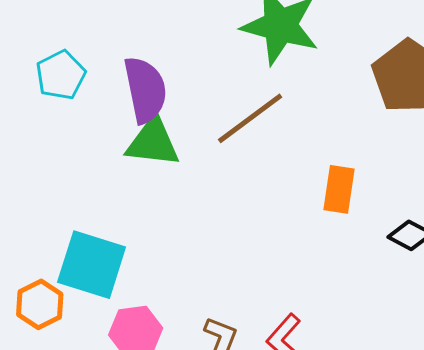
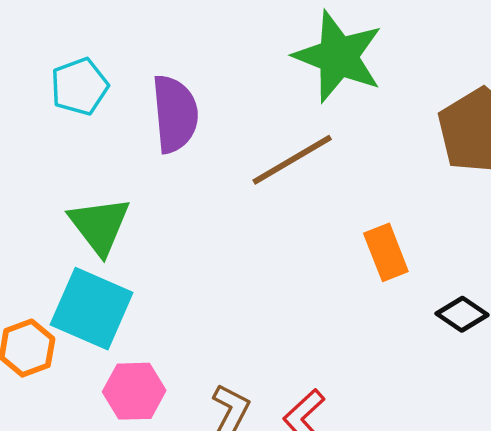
green triangle: (153, 142) -> (99, 225), moved, turned 40
orange rectangle: (339, 189) -> (386, 252), turned -36

